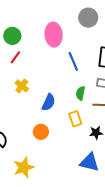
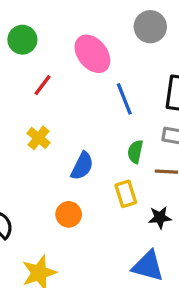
pink ellipse: (54, 35) -> (92, 54), turned -35
green circle: (12, 36) -> (22, 40), moved
red line: (15, 57) -> (43, 85), moved

